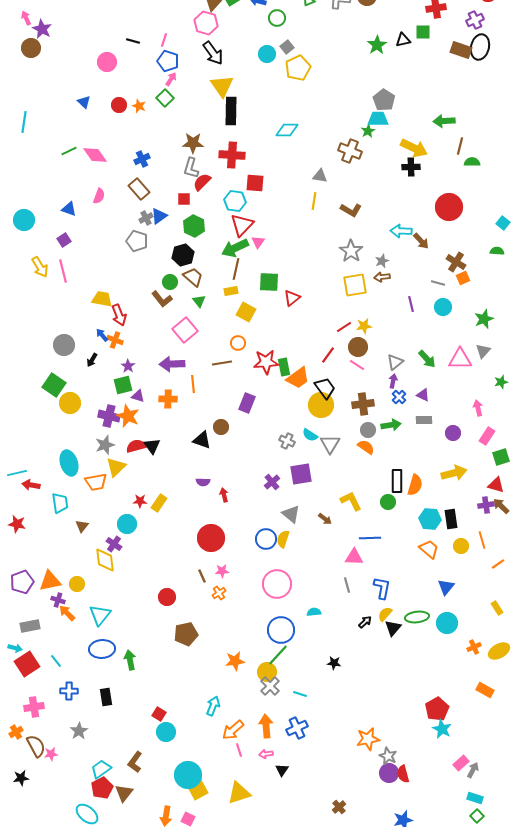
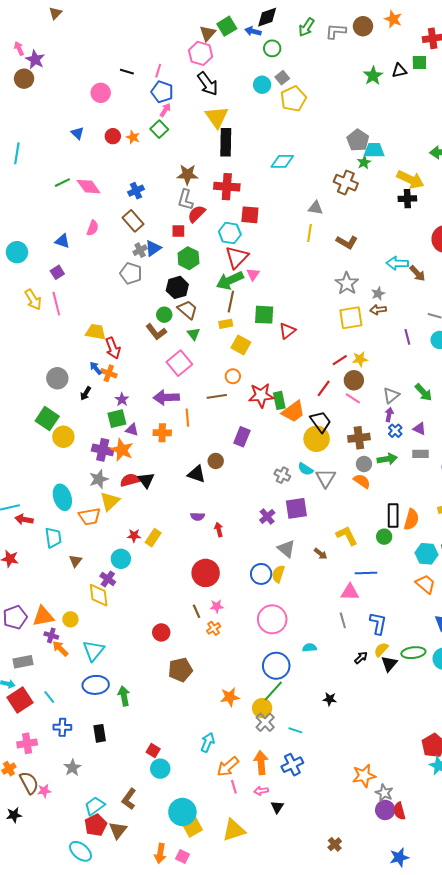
gray pentagon: (384, 100) -> (358, 140), moved

